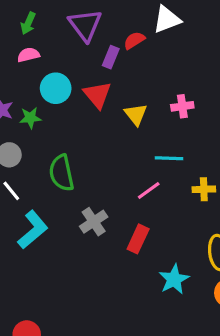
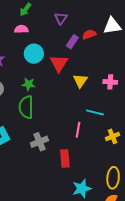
purple triangle: (85, 25) -> (61, 18), size x0.6
green star: (30, 118) -> (29, 84), moved
yellow cross: (204, 189) -> (112, 136), turned -32
pink line: (149, 190) -> (78, 130), turned -56
red rectangle: (138, 239) -> (65, 159), turned -42

